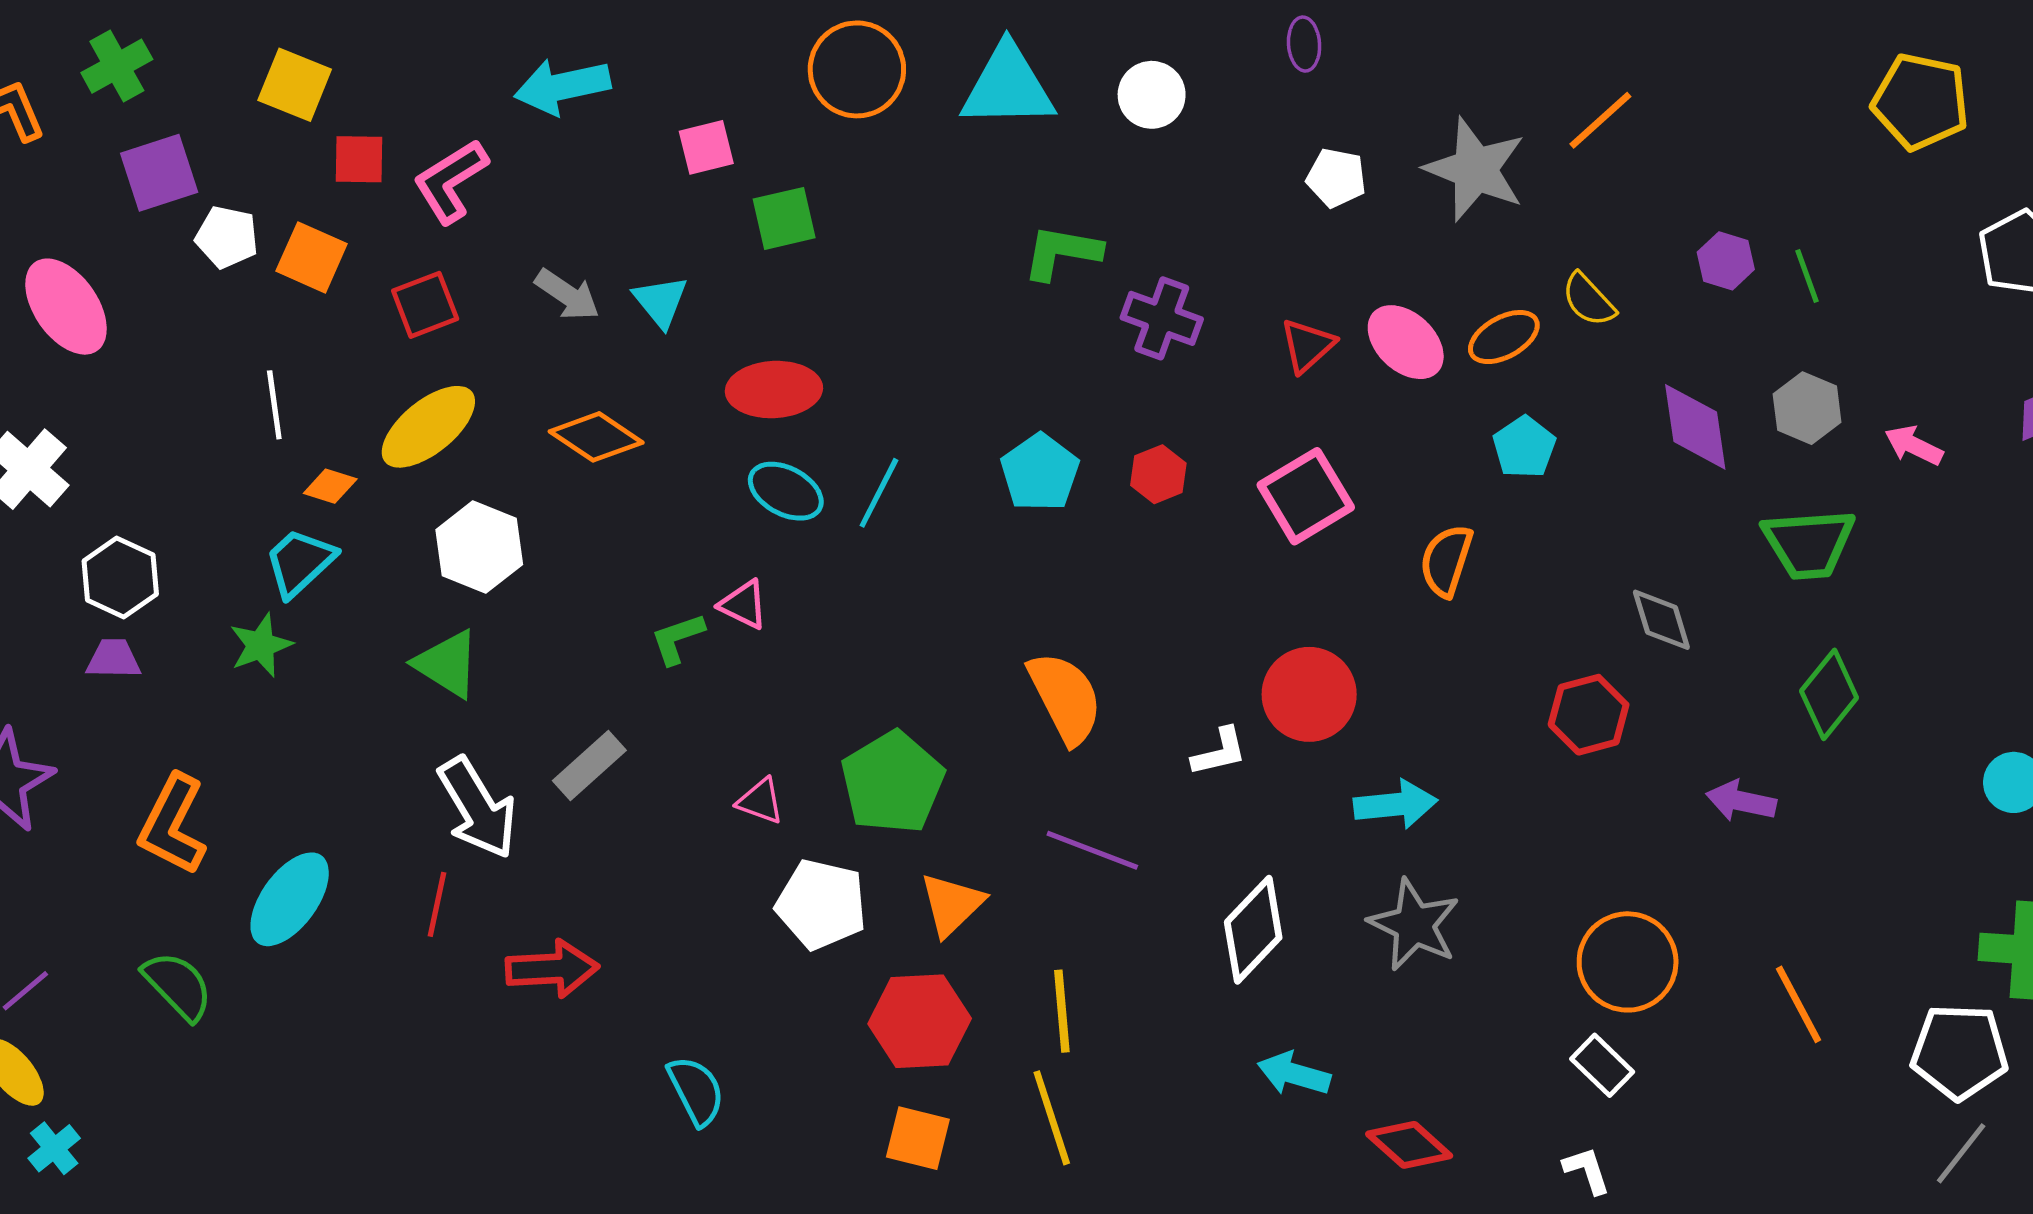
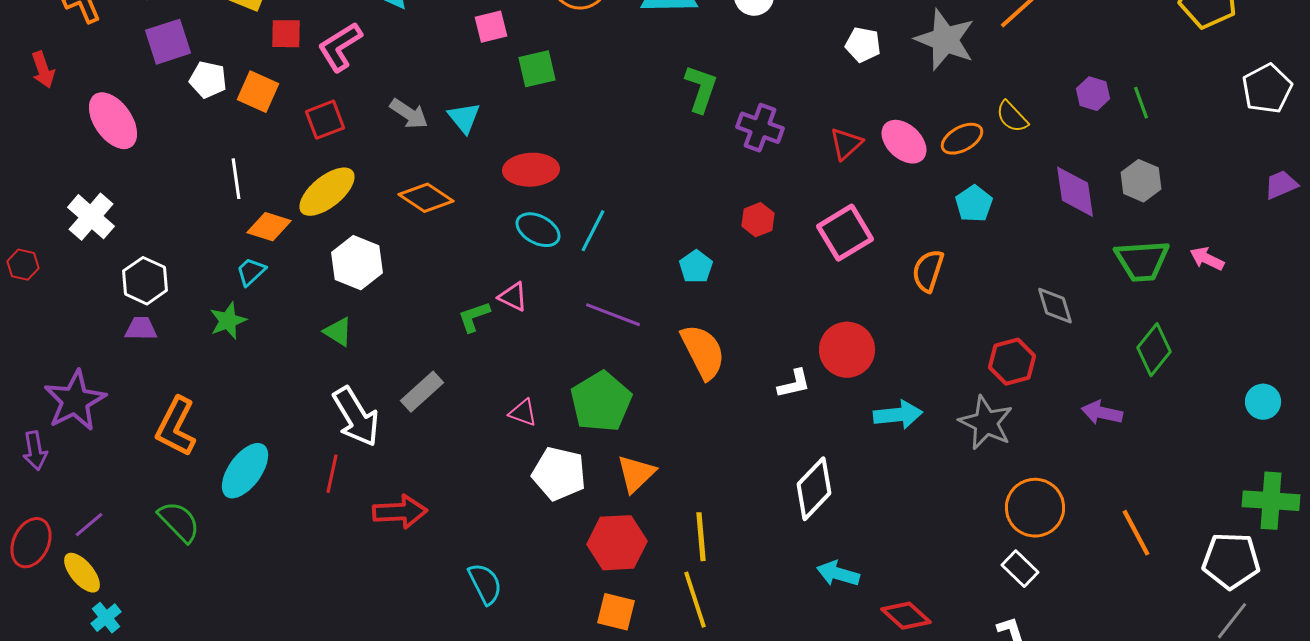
green L-shape: (1062, 252) -> (701, 89), turned 99
pink arrow: (1914, 445) -> (1207, 259), moved
cyan pentagon: (1040, 473) -> (696, 267), moved, size x0.7
orange diamond: (330, 486) -> (269, 227), size x1.4
cyan trapezoid: (300, 562) -> (251, 272), size x0.7
green triangle: (447, 664) -> (338, 332), size x0.7
purple line: (1092, 850) -> (613, 315), moved
gray star: (1414, 925) -> (986, 423), moved

